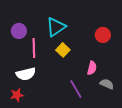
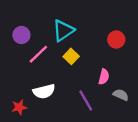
pink line: (34, 48) -> (38, 54), turned 48
white semicircle: (26, 74) -> (44, 91), moved

